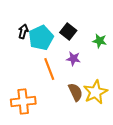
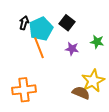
green star: (100, 41) -> (97, 42), moved
orange line: (49, 69) -> (39, 48), moved
brown semicircle: (76, 92) -> (81, 93), moved, turned -42

